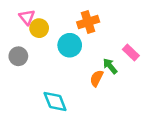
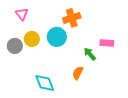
yellow circle: (39, 28) -> (32, 39), moved
pink rectangle: (131, 53) -> (107, 43), turned -40
orange semicircle: (97, 78) -> (78, 73), moved

